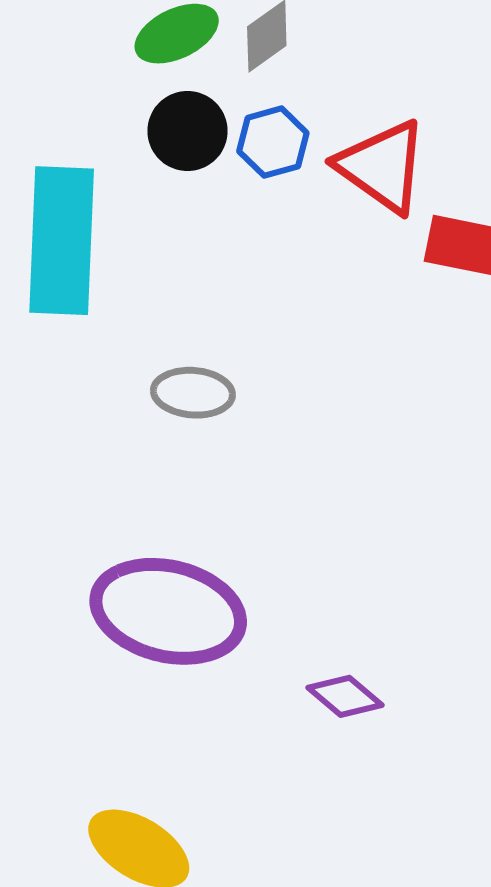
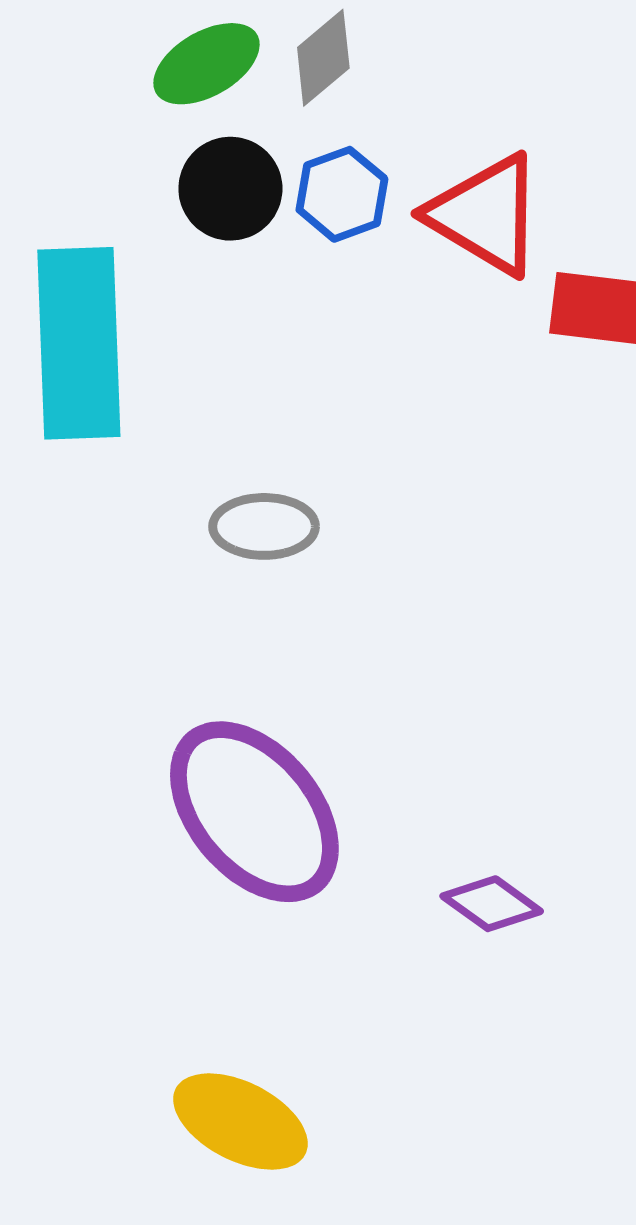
purple ellipse: (168, 611) -> (254, 812), turned 41

